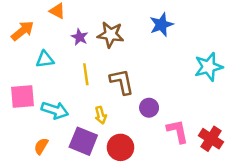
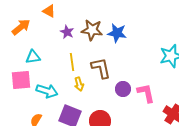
blue star: (161, 25) -> (117, 33), moved, turned 30
cyan triangle: (45, 59) -> (33, 57), moved
yellow arrow: (101, 115) -> (79, 84), moved
pink L-shape: (178, 131) -> (146, 93), moved

